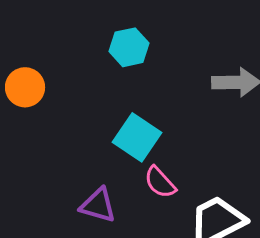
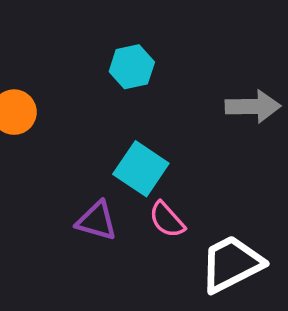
purple triangle: (98, 205) -> (97, 221), moved

